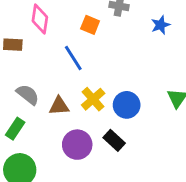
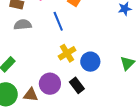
gray semicircle: (28, 95) -> (23, 25), moved, turned -54
brown triangle: (59, 106) -> (31, 95), moved

